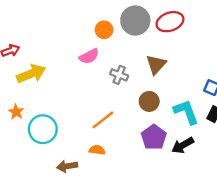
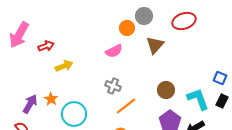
gray circle: (135, 21) -> (144, 16), moved, size x0.7
brown triangle: (156, 64) -> (155, 45), moved
yellow arrow: (31, 74) -> (64, 66), size x0.7
gray cross: (119, 75) -> (113, 86), moved

